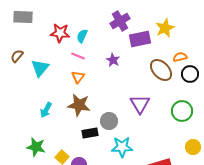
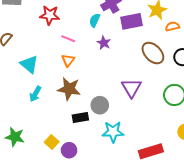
cyan semicircle: (82, 36) -> (95, 20), moved
orange semicircle: (180, 57) -> (172, 26), moved
cyan triangle: (40, 68) -> (29, 64), moved, turned -30
green star: (36, 147) -> (15, 137), moved

